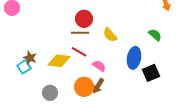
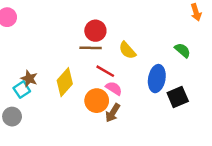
red line: (79, 52) -> (105, 71), moved
yellow diamond: (59, 61) -> (65, 82), turned -55
orange circle: (84, 87) -> (97, 101), moved
gray circle: (50, 93) -> (12, 117), moved

